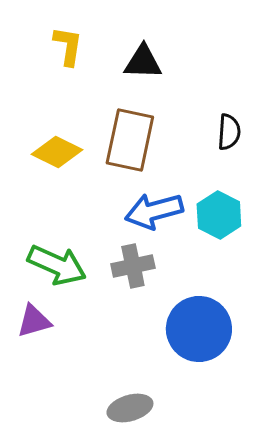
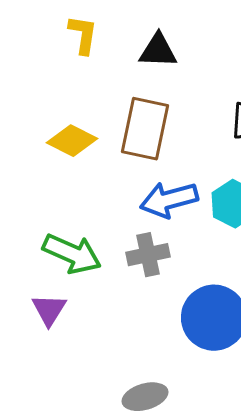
purple triangle: (34, 321) -> (49, 310), turned -42

